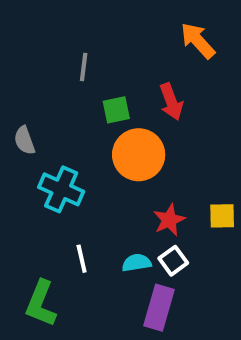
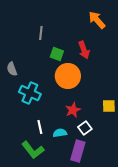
green square: (116, 110) -> (57, 54), turned 32
red star: (169, 220) -> (73, 110), moved
cyan semicircle: (137, 263) -> (60, 133), moved
green L-shape: (41, 304) -> (33, 150), moved, turned -60

